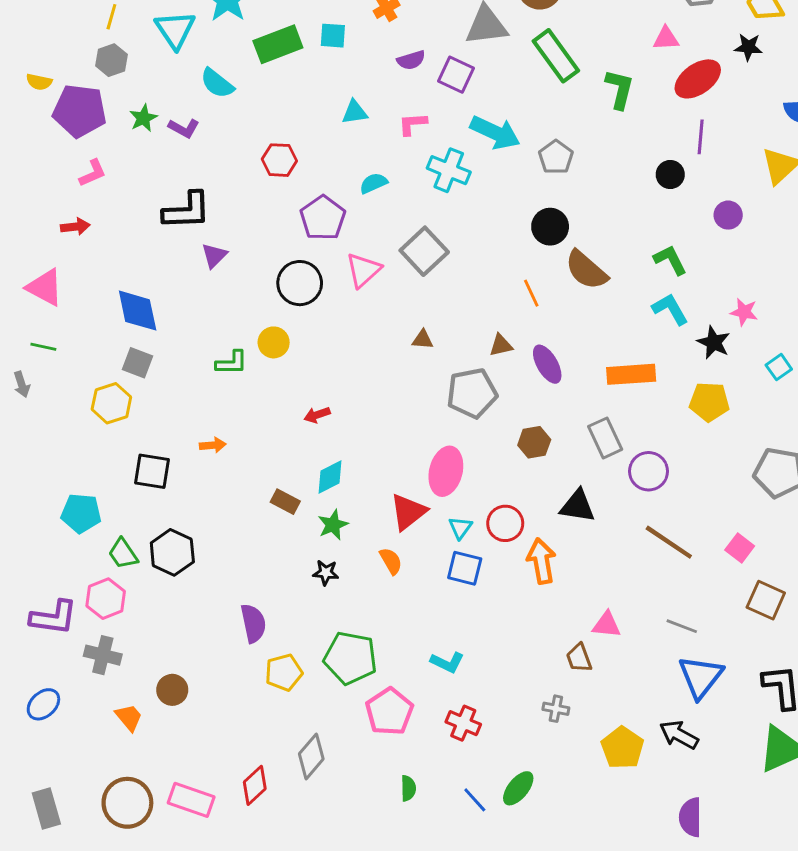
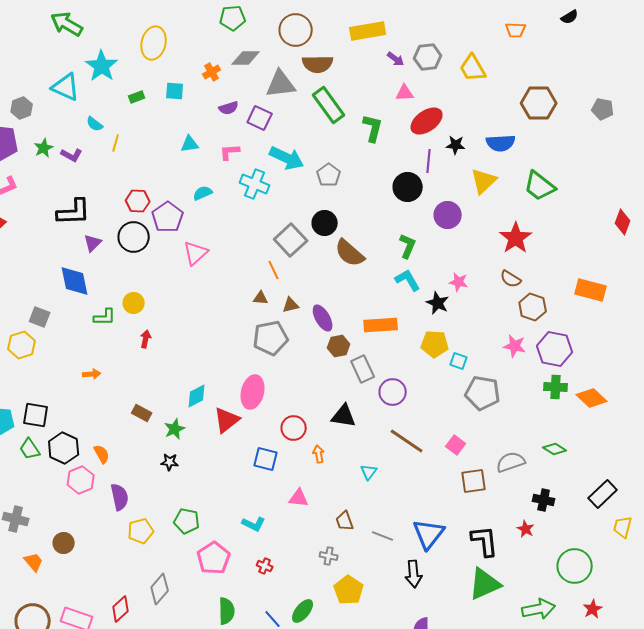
yellow line: (111, 17) -> (116, 143), moved
cyan triangle: (175, 30) -> (66, 87), turned -32
green rectangle: (278, 44) -> (137, 97), size x0.5
black star: (748, 47) -> (456, 145), moved
cyan semicircle: (217, 83) -> (95, 124), size x0.7
red hexagon: (279, 160) -> (138, 201), moved
black circle: (670, 175) -> (408, 187), size x1.5
purple circle: (728, 215) -> (448, 215), size x1.4
gray square: (424, 251) -> (291, 240), moved
green L-shape: (670, 260) -> (408, 246), turned 50
black circle: (300, 283) -> (134, 237), moved
orange line: (531, 293) -> (274, 270), moved
blue diamond: (138, 311) -> (75, 281), moved
brown triangle: (423, 340) -> (261, 298), moved
cyan square: (779, 367) -> (459, 361), moved, turned -36
red arrow: (317, 415) -> (146, 339), moved, turned 120
brown hexagon: (534, 442) -> (339, 346), moved
black square: (152, 471) -> (36, 415), moved
cyan diamond: (330, 477) -> (197, 396), moved
cyan triangle: (460, 528) -> (369, 472), moved
orange semicircle: (391, 561) -> (102, 454), moved
orange arrow: (541, 561) -> (319, 454), size x0.6
pink hexagon: (106, 599) -> (81, 480), moved
brown square: (766, 600) -> (474, 481), turned -32
pink triangle: (607, 625) -> (299, 498), moved
gray line: (682, 626) -> (383, 536), moved
green pentagon: (350, 658) -> (187, 521), size x0.7
red cross: (463, 723) -> (265, 566), size x0.7
black arrow: (679, 735) -> (414, 574), turned -124
yellow pentagon: (622, 748) -> (349, 590), moved
green semicircle: (408, 788) -> (227, 611), size x1.5

